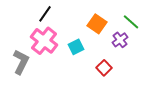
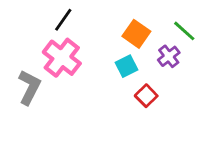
cyan square: (76, 47) -> (127, 66), moved

